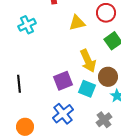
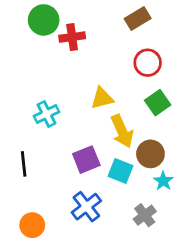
yellow triangle: (77, 23) -> (102, 98), moved
cyan cross: (27, 25) -> (46, 114), moved

